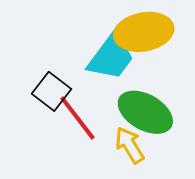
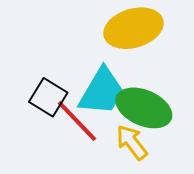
cyan trapezoid: (111, 57) -> (102, 91), moved

